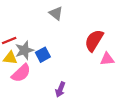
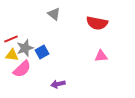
red semicircle: (94, 41) -> (97, 23), moved, turned -110
purple arrow: (60, 89) -> (58, 84), turned 56

